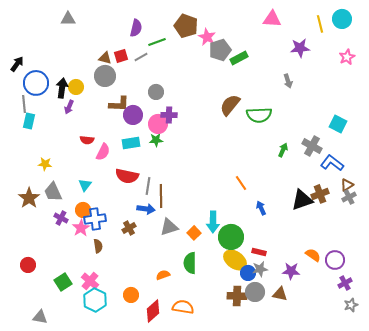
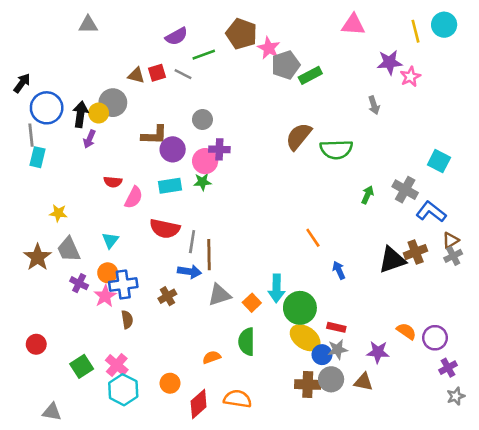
purple semicircle: (136, 28) -> (176, 36), turned 48
gray line: (141, 57) -> (183, 74), turned 56
pink star: (347, 57) -> (410, 77), moved
gray circle: (105, 76) -> (113, 103), moved

